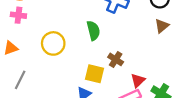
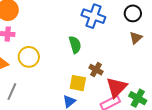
yellow circle: (53, 43) -> (29, 57), moved
red triangle: (138, 80) -> (117, 87), size x1.6

